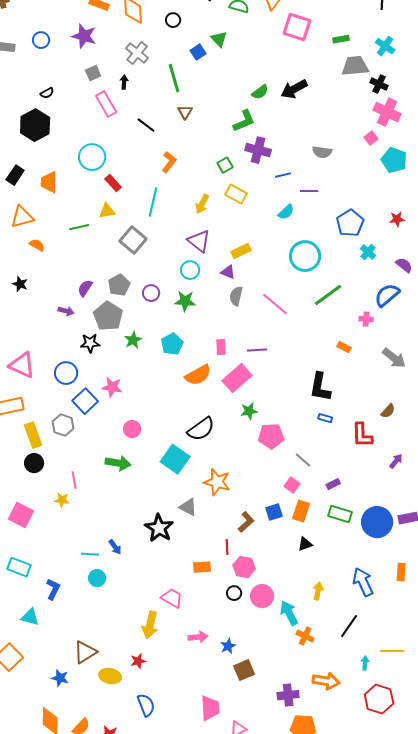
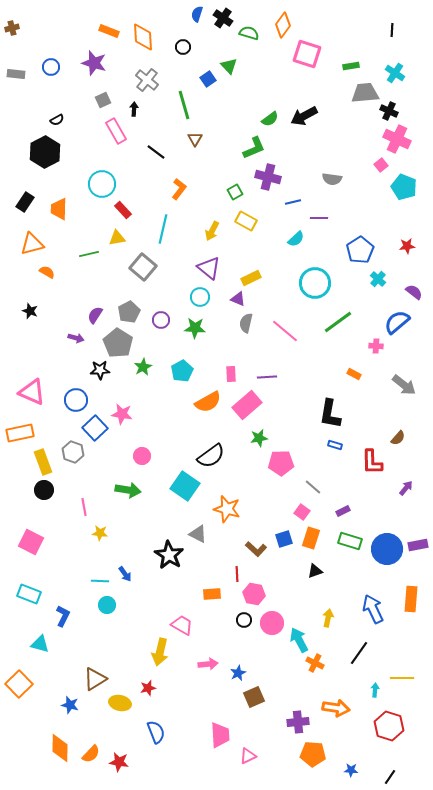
yellow star: (62, 500) -> (100, 533), moved
brown L-shape: (246, 522) -> (256, 549), turned 85
orange rectangle: (401, 572) -> (411, 599), size x1.4

